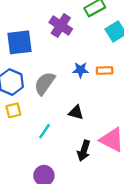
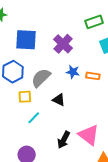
purple cross: (61, 26) -> (63, 44), moved
yellow square: (13, 110) -> (25, 97), moved
black triangle: (76, 113) -> (59, 100), moved

